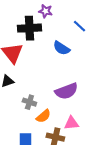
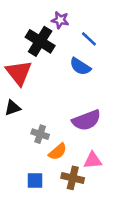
blue line: (79, 26) -> (89, 39), moved
black cross: (29, 28) -> (40, 41), turned 35

